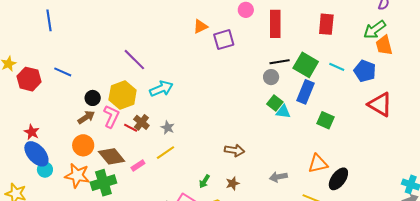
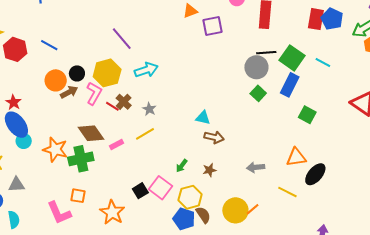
blue pentagon: (365, 71) -> (332, 19), moved
gray circle: (271, 77) -> (256, 67), size x1.5
cyan triangle: (283, 112) -> (203, 118), moved
orange circle: (83, 145) -> (56, 80), moved

